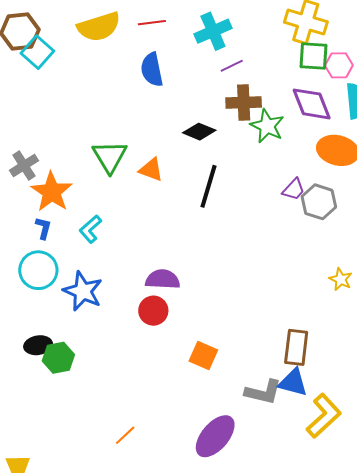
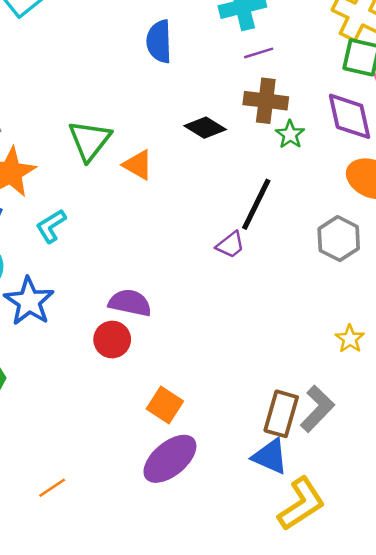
green star: (267, 126) -> (290, 134), size x0.7
black line: (209, 186) -> (256, 204), moved
purple trapezoid: (294, 189) -> (230, 245), moved
gray L-shape: (263, 392) -> (317, 409), moved, turned -69
purple ellipse: (215, 436) -> (170, 459), moved

